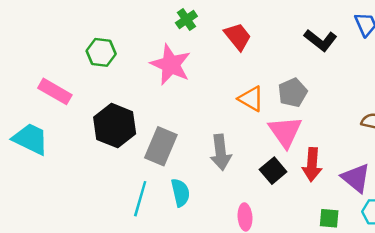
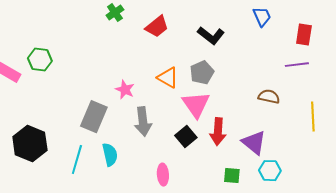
red trapezoid: (238, 37) -> (157, 27), turned 90
black L-shape: (321, 40) -> (211, 36), moved
green hexagon: (101, 52) -> (40, 60), moved
pink star: (171, 65) -> (125, 90), moved, size x0.6
black hexagon: (115, 126) -> (30, 144), moved

